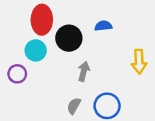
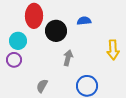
cyan circle: (36, 50) -> (18, 41), moved
gray semicircle: (74, 106) -> (42, 86), moved

